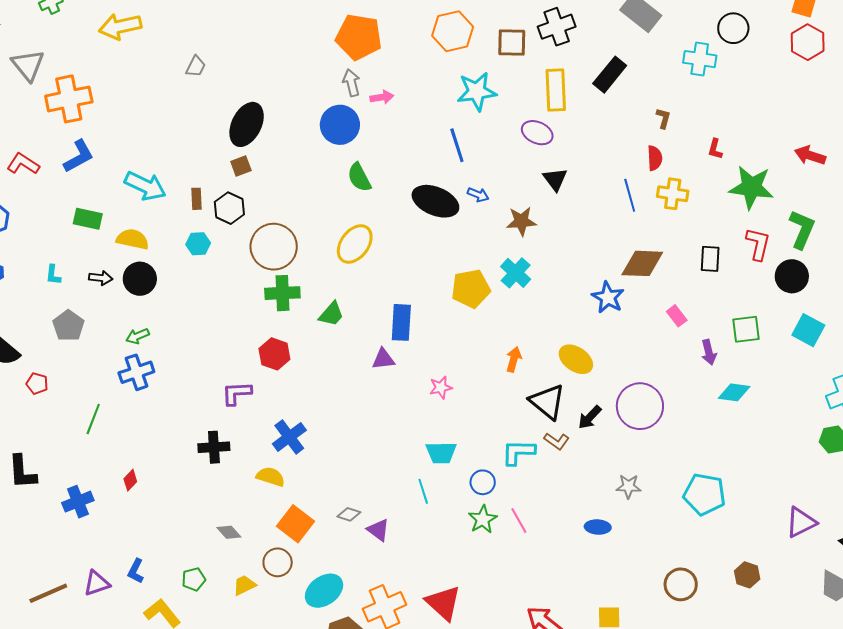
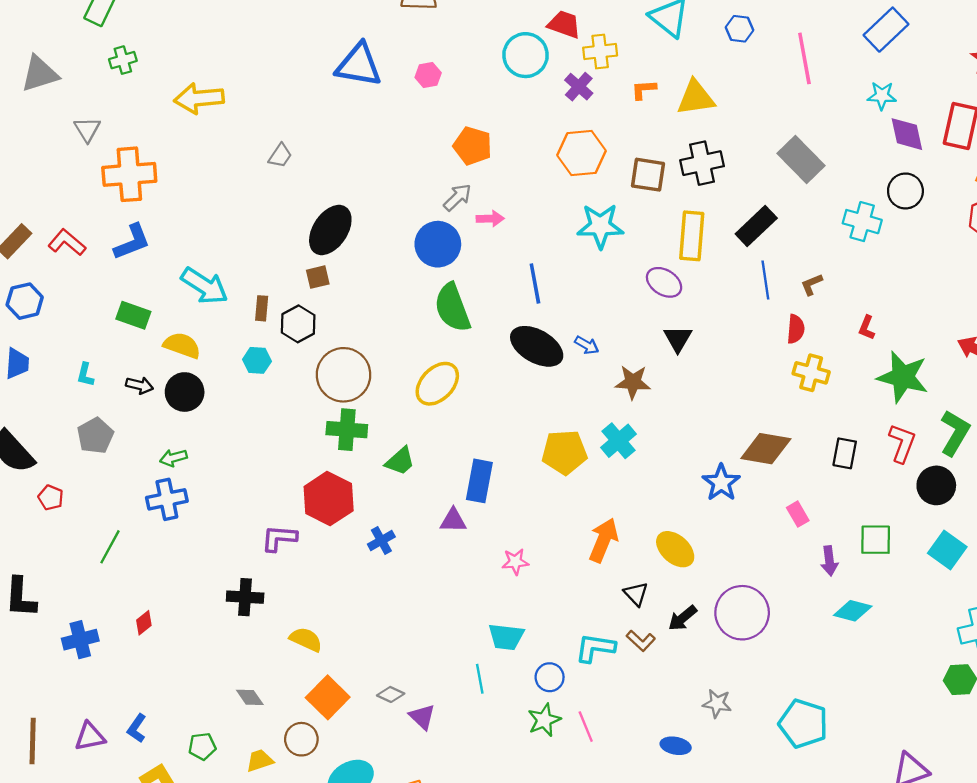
orange pentagon: (359, 37) -> (473, 146), size x0.7
gray triangle: (28, 65) -> (87, 129), size x0.7
gray arrow: (351, 83) -> (457, 197), turned 52
brown L-shape: (663, 118) -> (812, 284), turned -135
blue line: (457, 145) -> (535, 283), moved
green semicircle: (359, 177) -> (452, 308), size x1.4
blue line: (630, 195) -> (765, 280), moved
red hexagon: (274, 354) -> (329, 499), size x1.4
orange arrow: (514, 359) -> (603, 540), size x1.5
black triangle: (547, 402) -> (636, 594), size x0.6
blue cross: (289, 437) -> (381, 540), moved, size x0.7
brown line: (48, 593) -> (33, 741), turned -72

